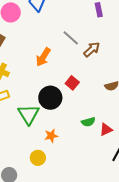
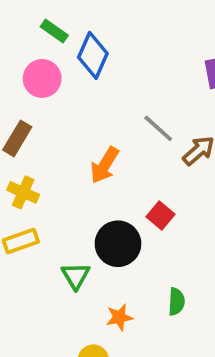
green triangle: (29, 114) -> (76, 276), size x0.7
green semicircle: (88, 122) -> (176, 302), moved, turned -72

